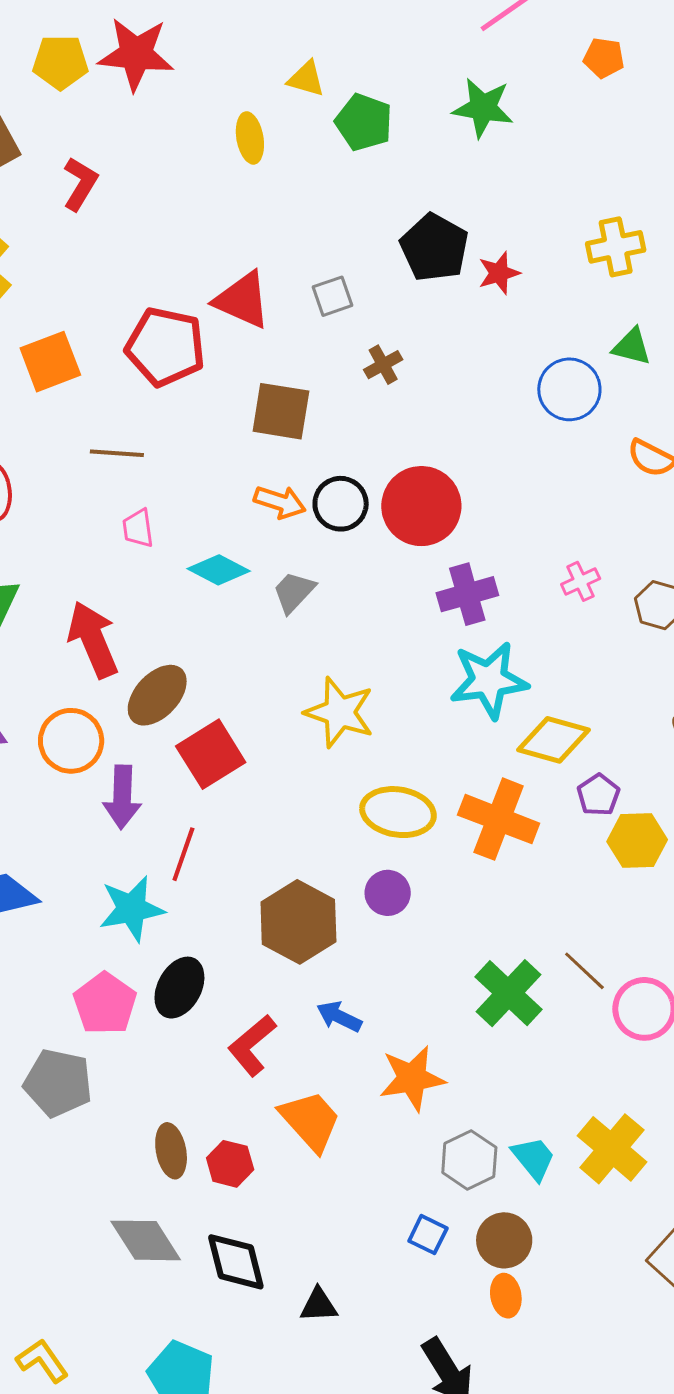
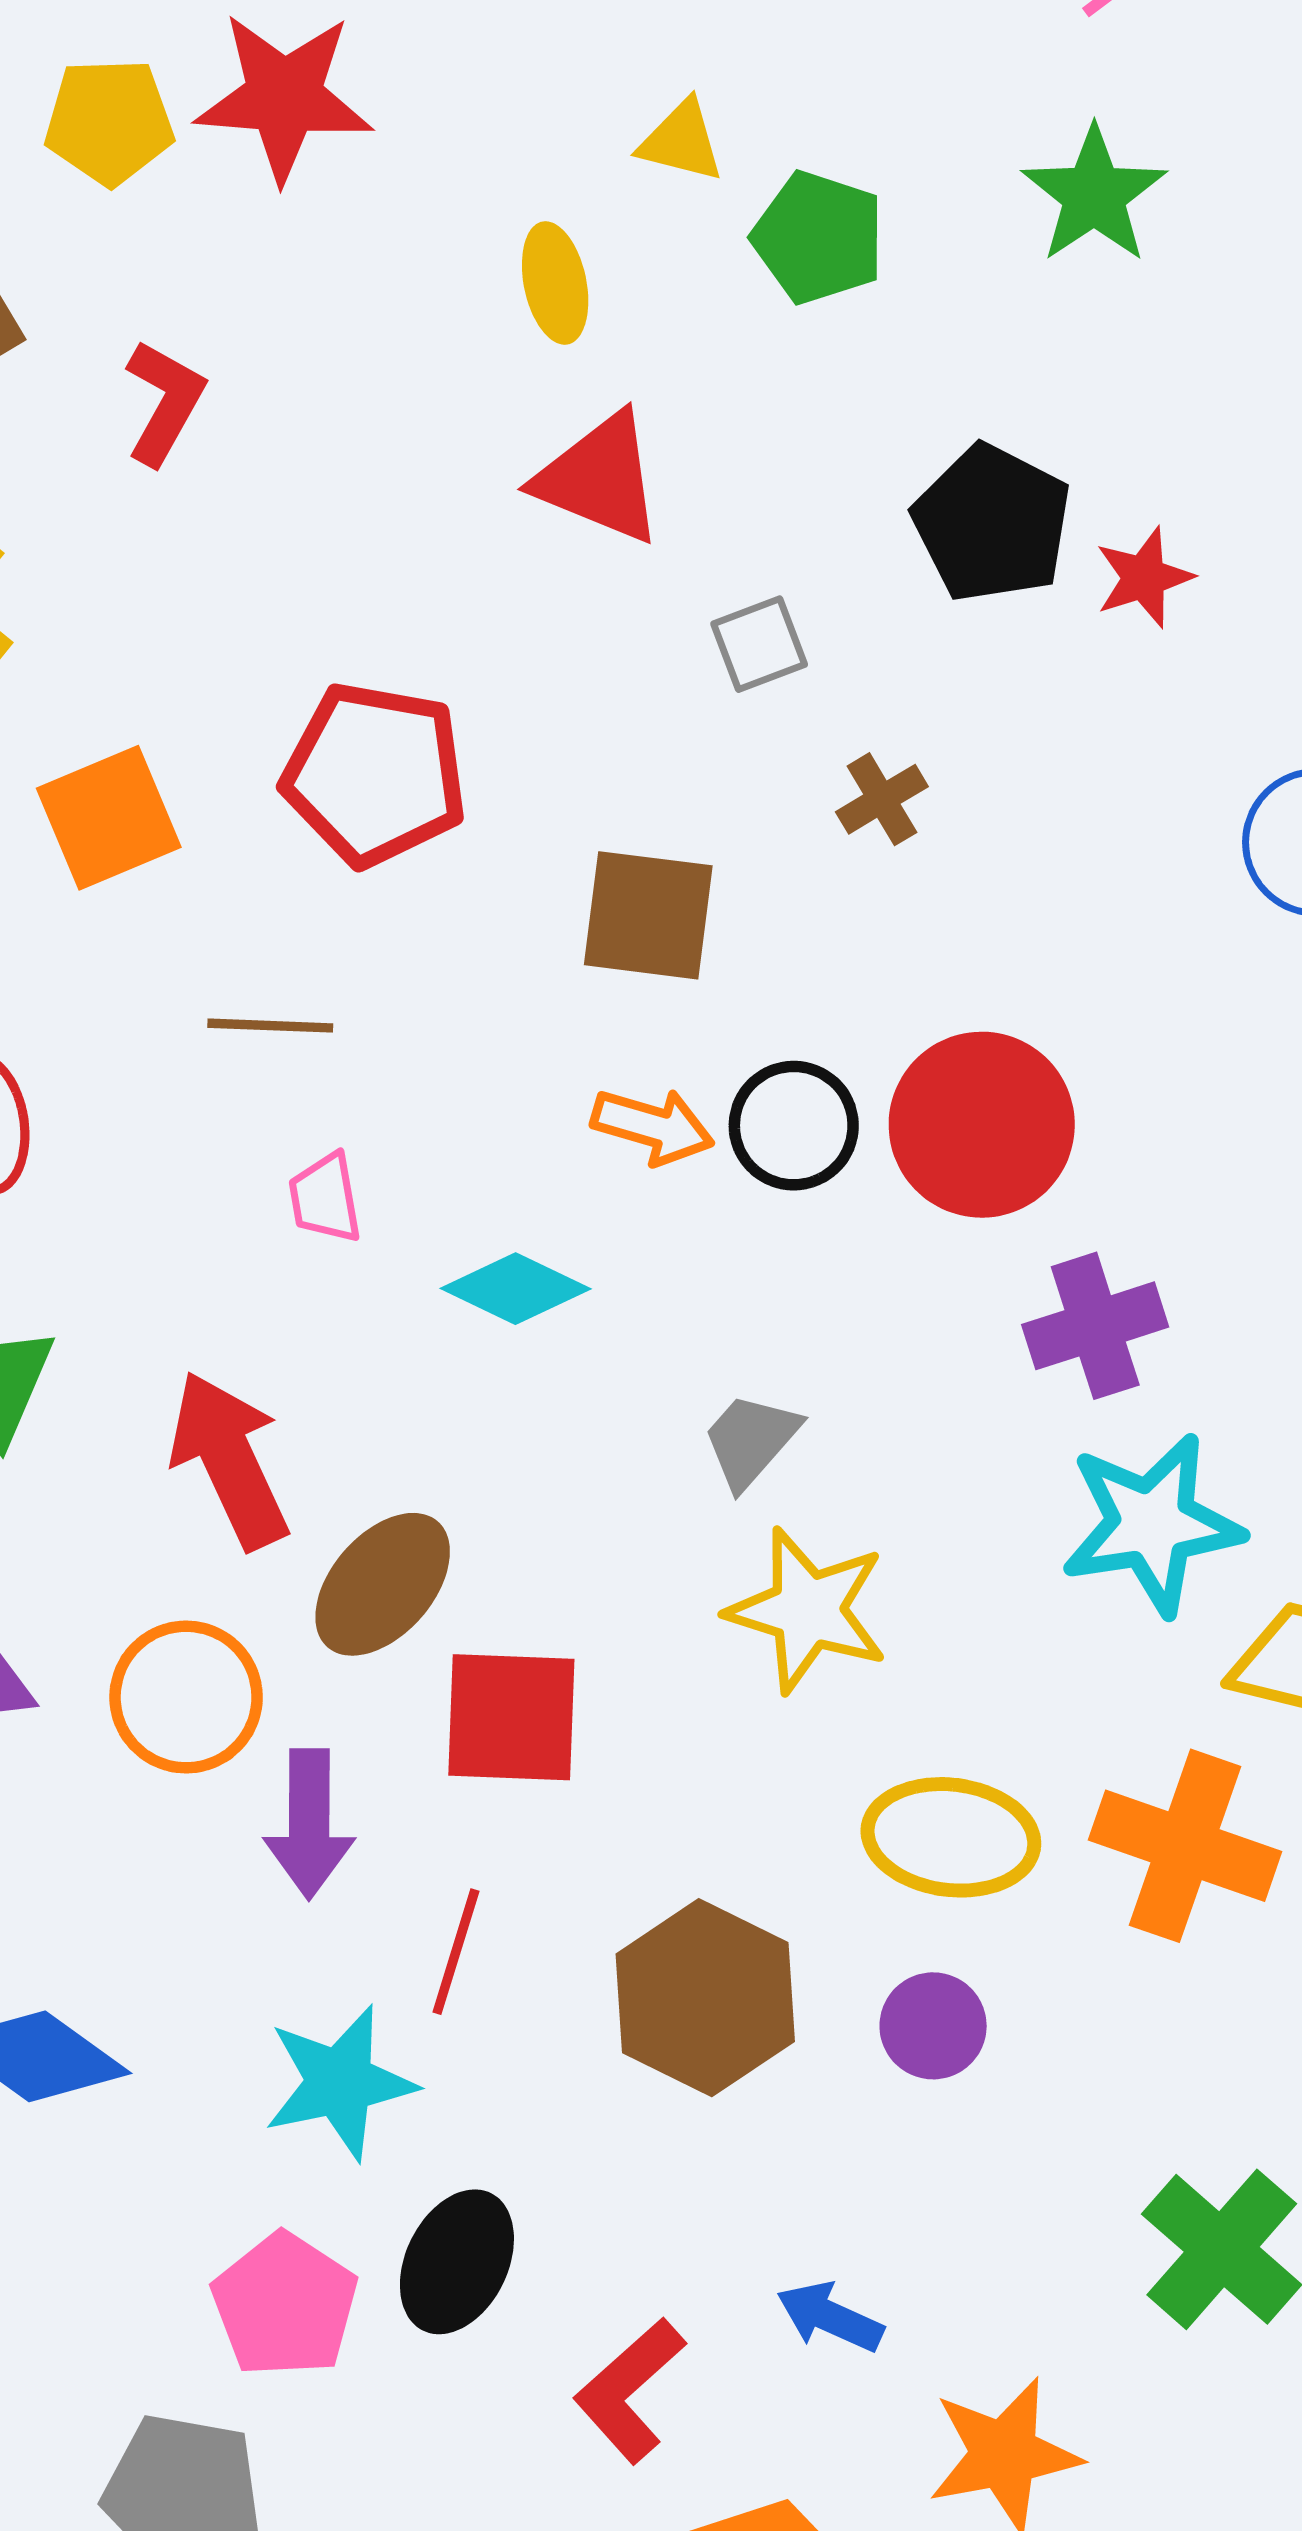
green star: (483, 108) -> (1094, 195), turned 30
red triangle: (242, 300) -> (599, 478), moved
gray trapezoid: (294, 592) -> (751, 1440), moved
red square: (211, 754) -> (511, 1717), turned 36
brown hexagon: (298, 922) -> (705, 1998), moved

